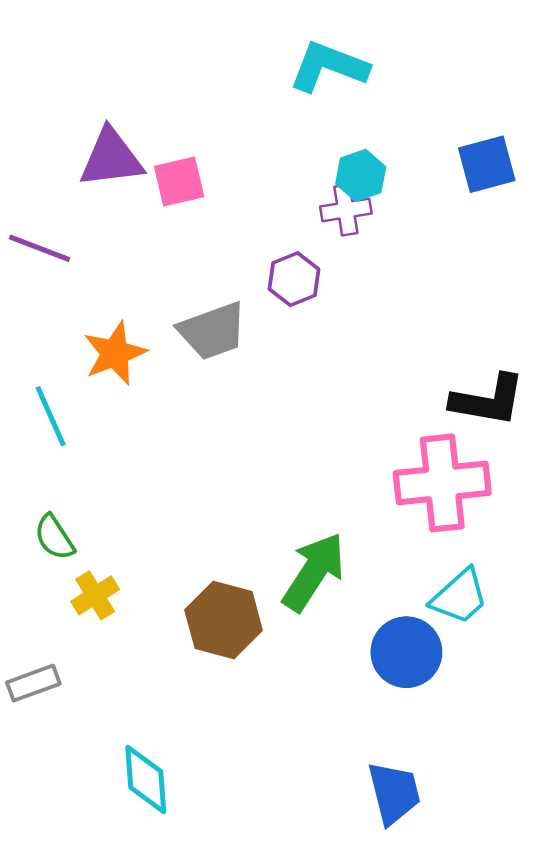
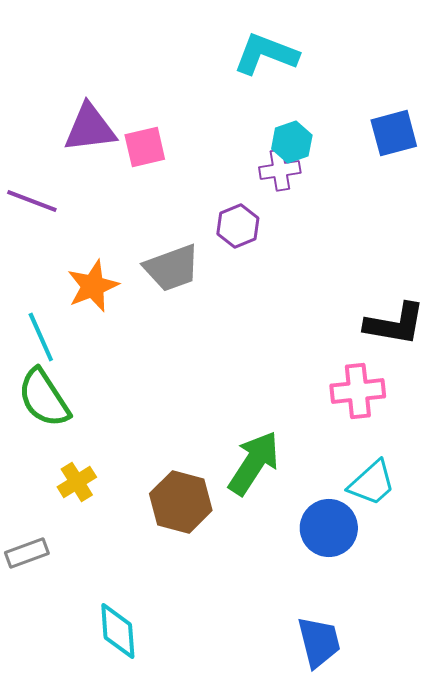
pink cross: (442, 483) -> (358, 391), size x0.7
green semicircle: (54, 537) -> (44, 398), moved, size x1.6

